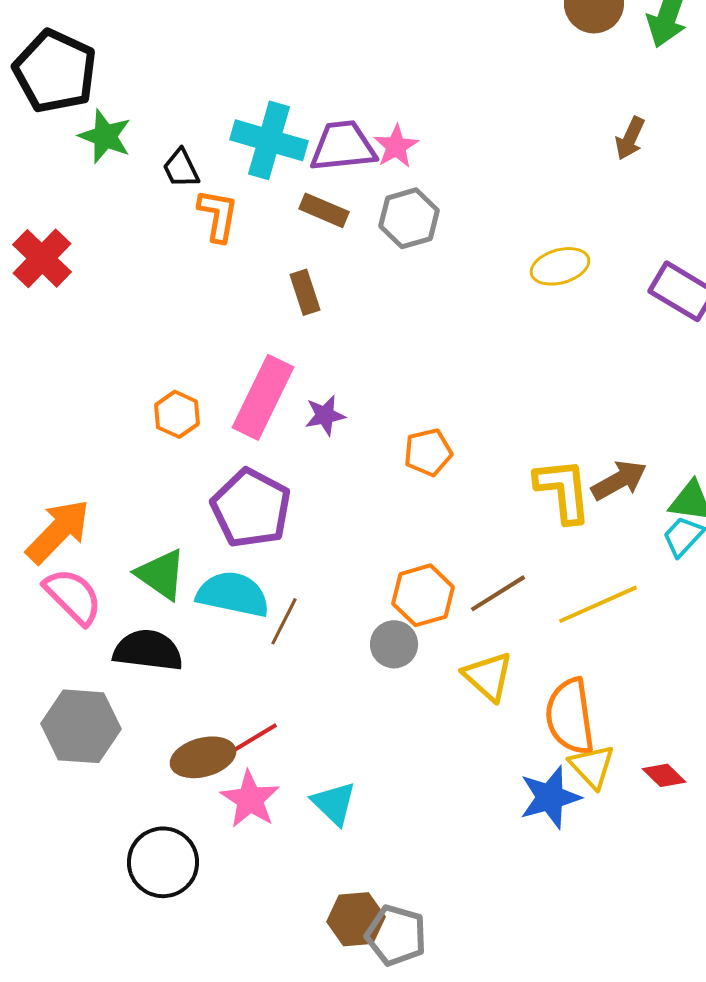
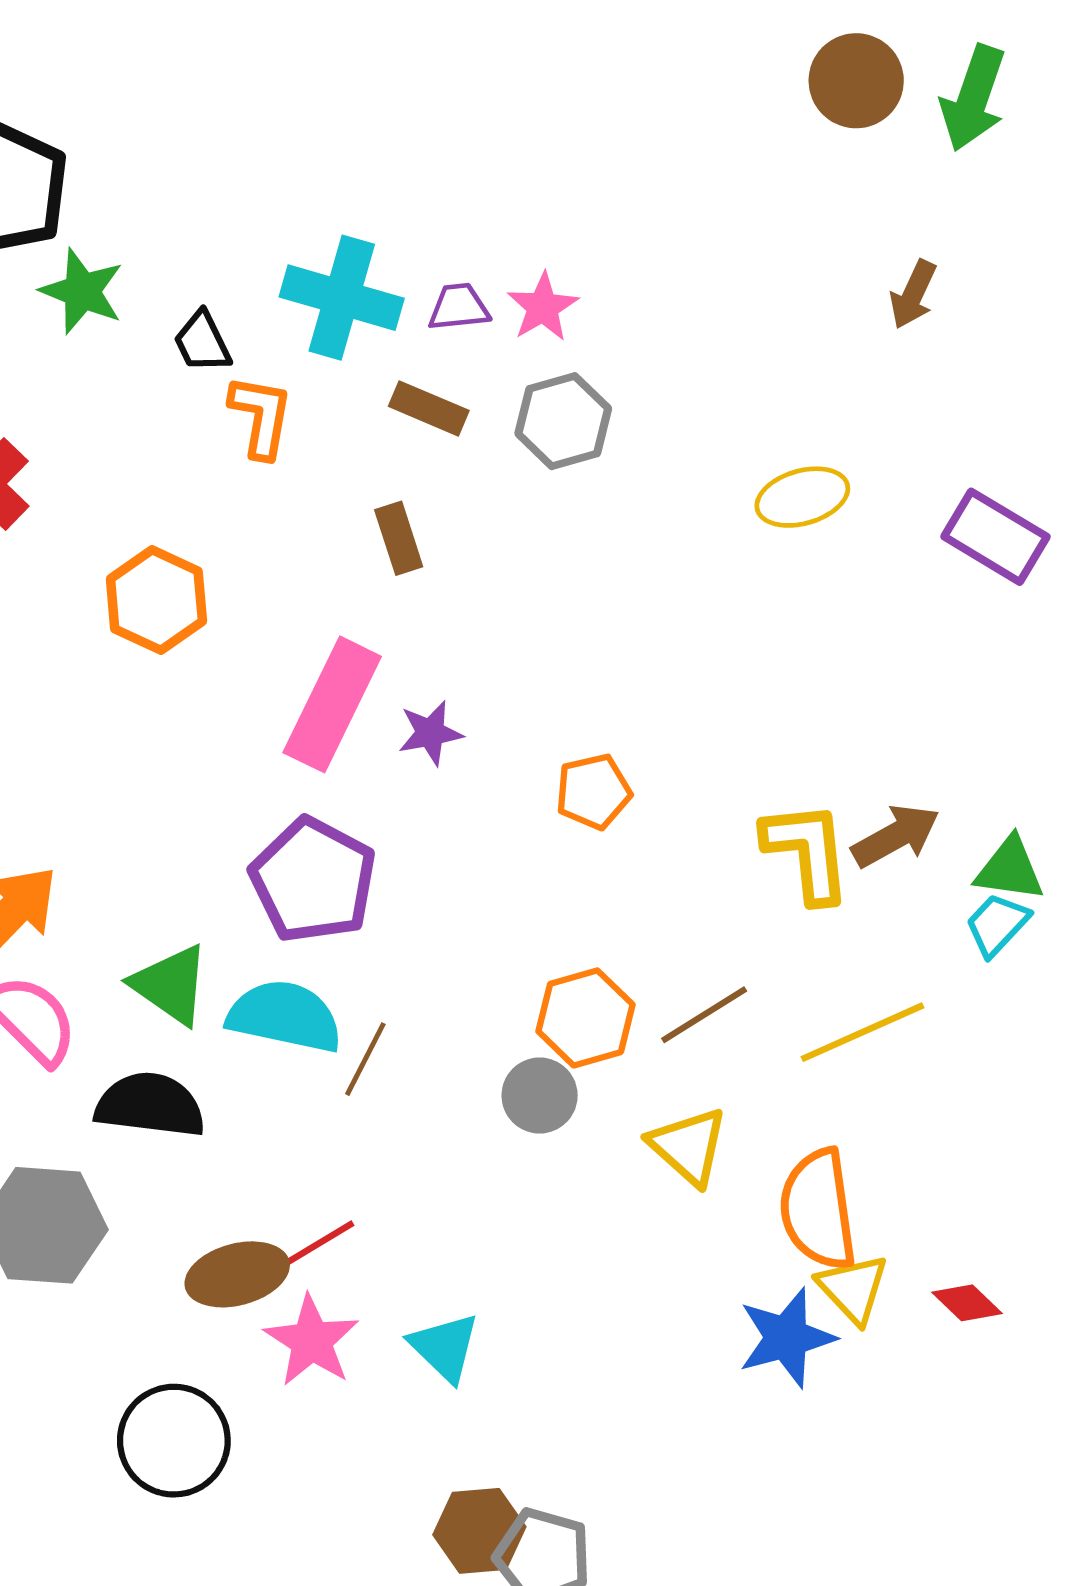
purple trapezoid: (343, 146) -> (459, 307), size x0.6
orange hexagon: (177, 414) -> (156, 600), moved, size x1.4

